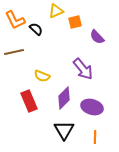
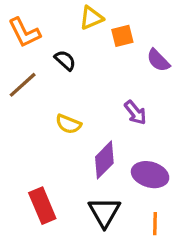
black semicircle: (36, 29) -> (65, 60), moved
brown line: (14, 52) -> (23, 85), turned -30
purple arrow: (83, 69) -> (135, 113), size x0.7
red rectangle: (29, 101) -> (42, 206), moved

